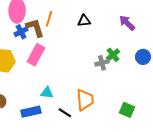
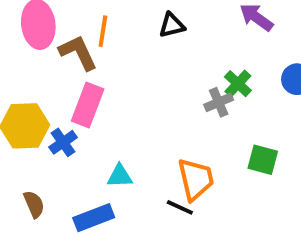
blue cross: (21, 32) -> (63, 142), moved
green square: (127, 110) -> (263, 160), moved
black line: (65, 113) -> (180, 207), moved

